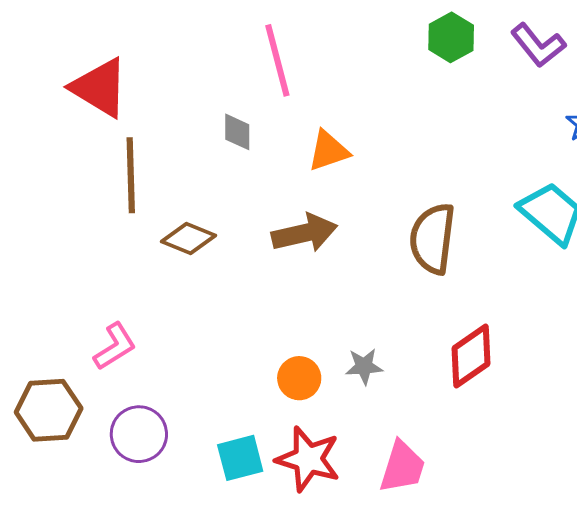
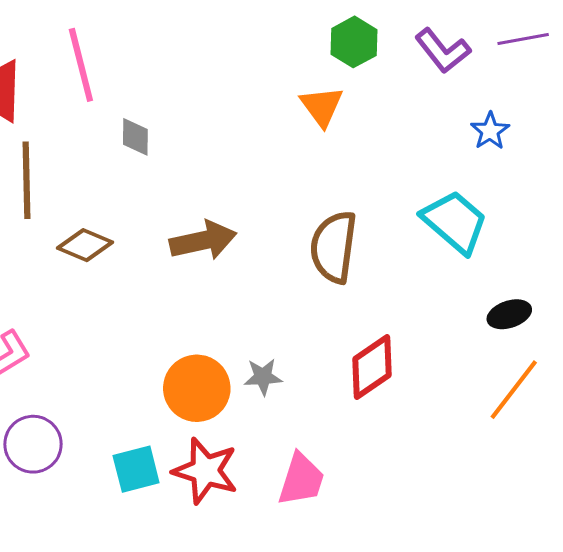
pink line: (277, 60) -> (81, 65), moved
orange triangle: (328, 151) -> (322, 106), moved, turned -48
orange circle: (299, 378) -> (197, 388), size x1.5

